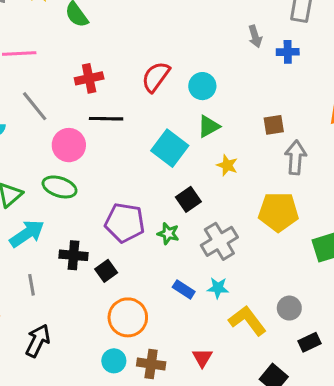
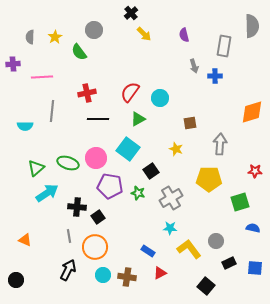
gray line: (35, 106) -> (52, 111), turned 45
brown square: (274, 125) -> (190, 123), moved
green triangle: (209, 126) -> (138, 119), moved
pink circle: (69, 145) -> (96, 158), moved
cyan square: (170, 148) -> (128, 149), moved
gray line: (32, 285) -> (69, 236), moved
blue rectangle: (184, 289) -> (148, 251), moved
orange circle: (128, 317) -> (95, 247), moved
black arrow: (38, 341) -> (68, 270), moved
red triangle: (202, 358) -> (160, 273), turned 32

